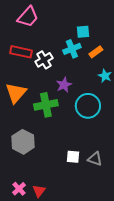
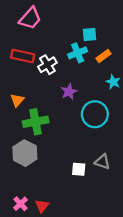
orange triangle: (16, 93) -> (17, 100), size x0.6
green cross: (46, 105) -> (36, 122), moved
gray triangle: (95, 159) -> (102, 162), moved

